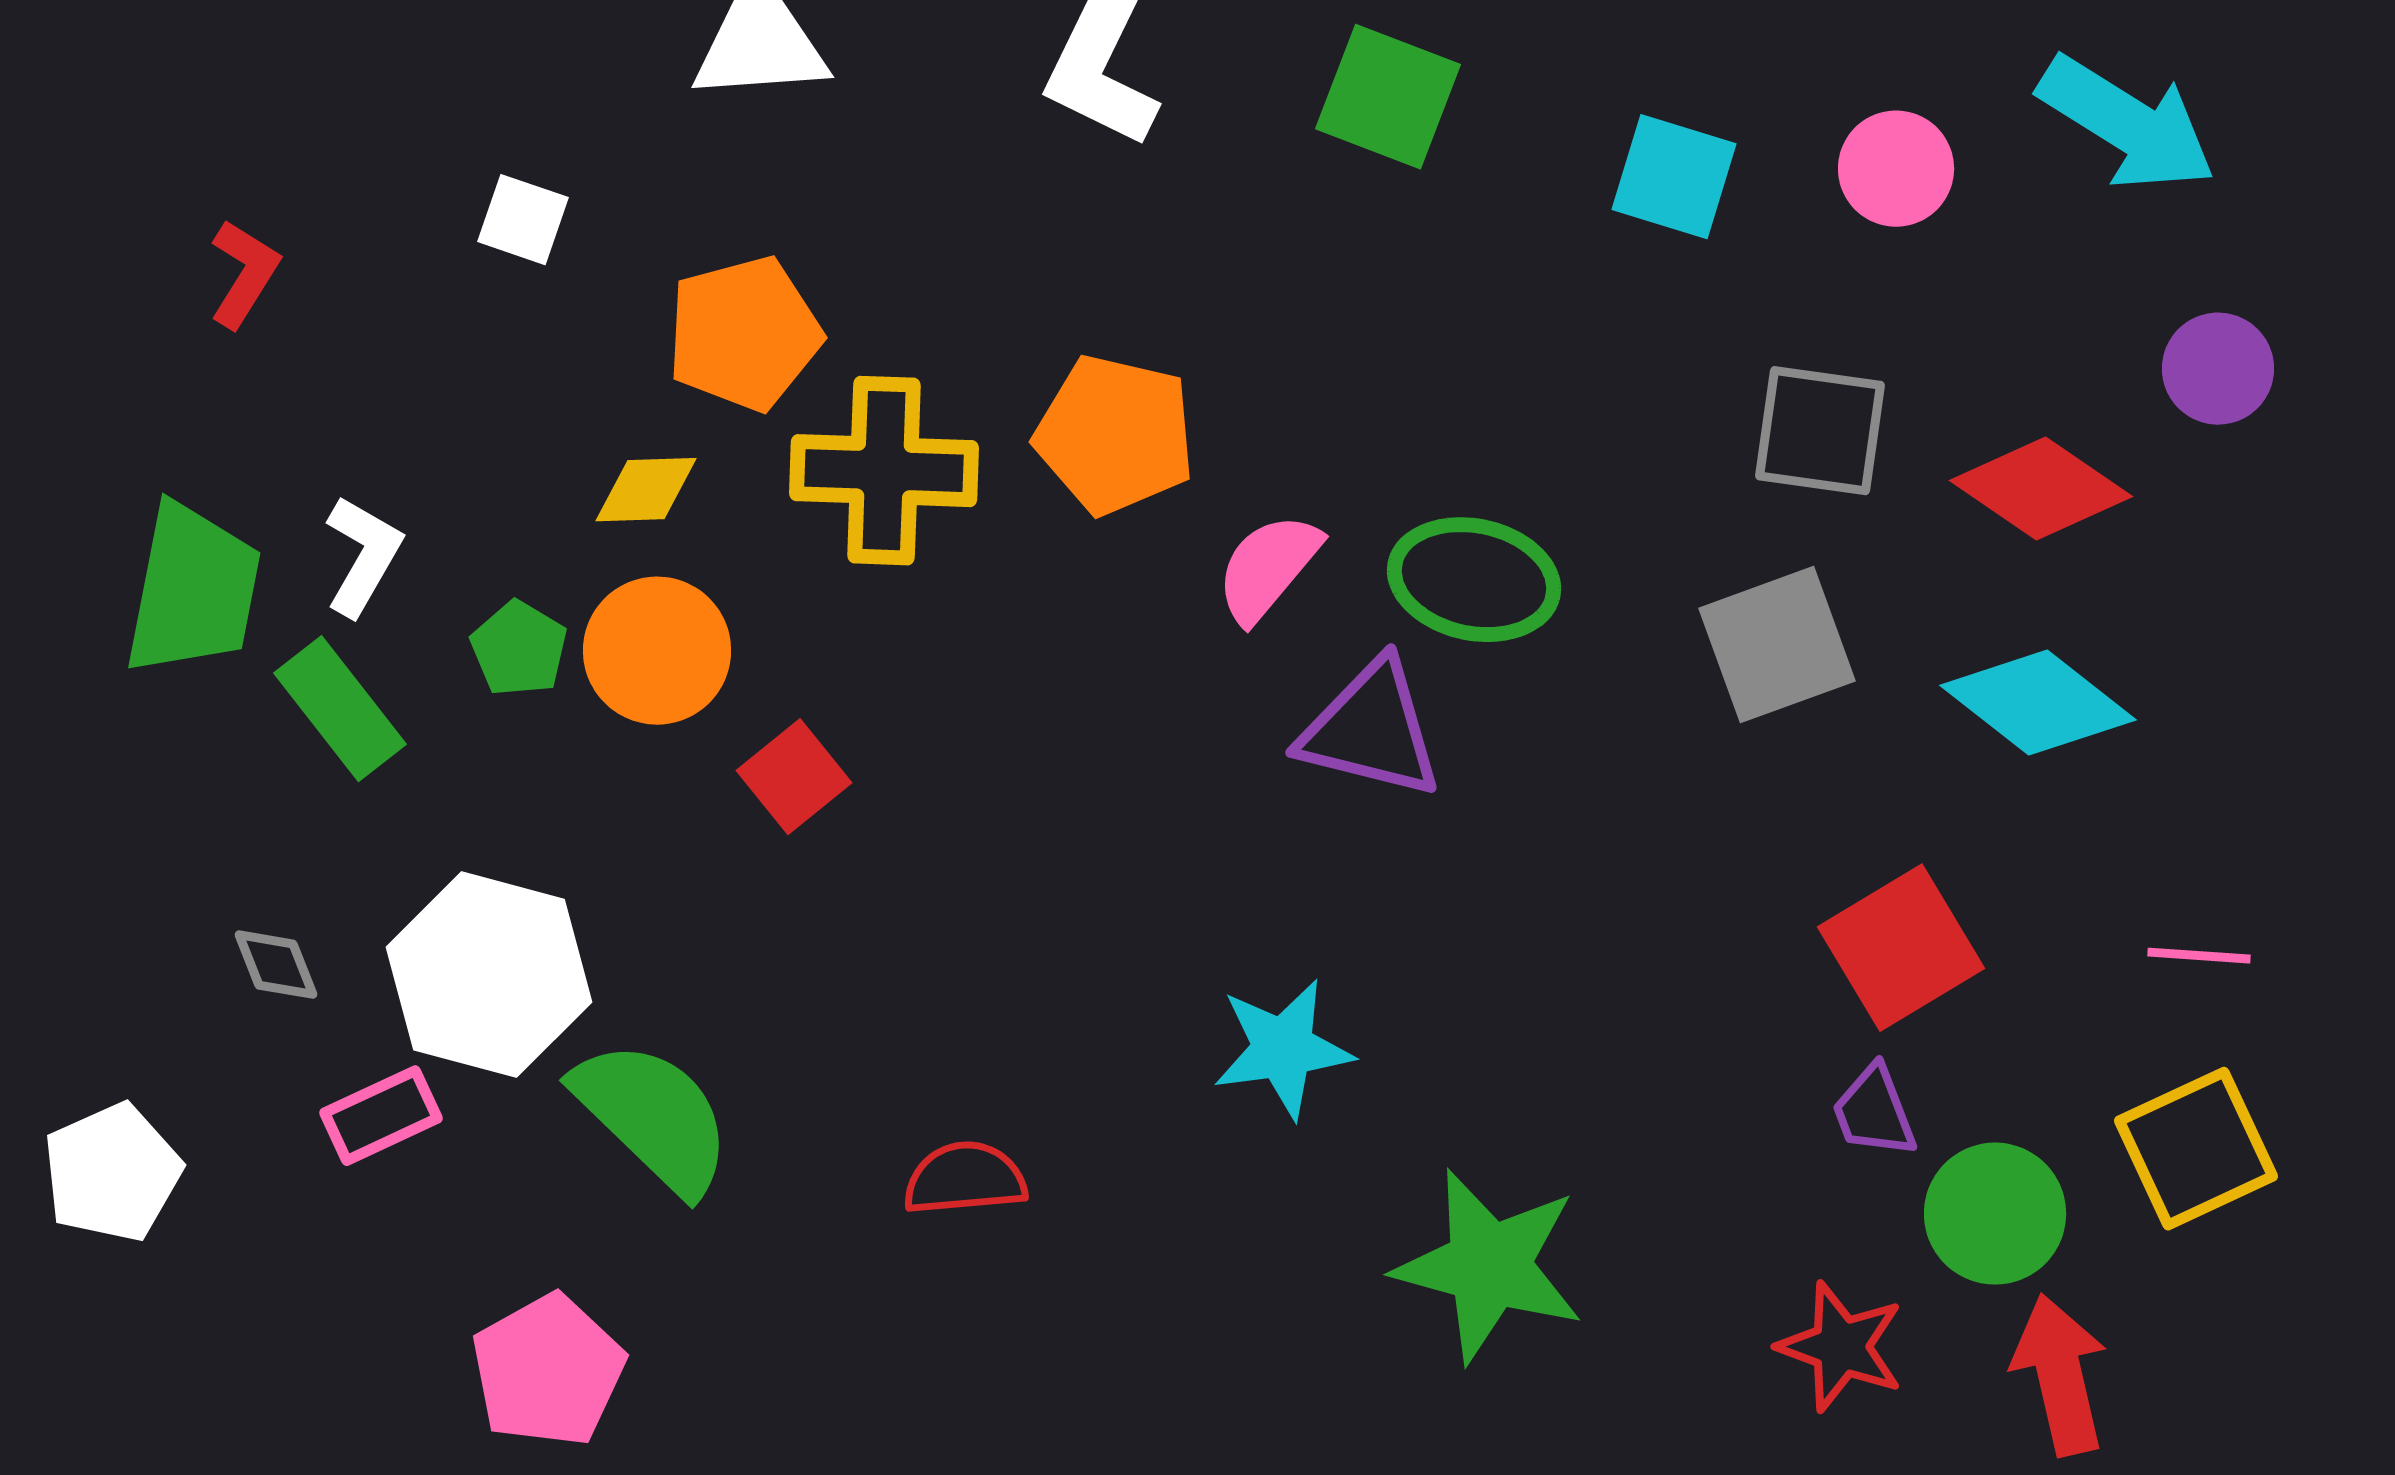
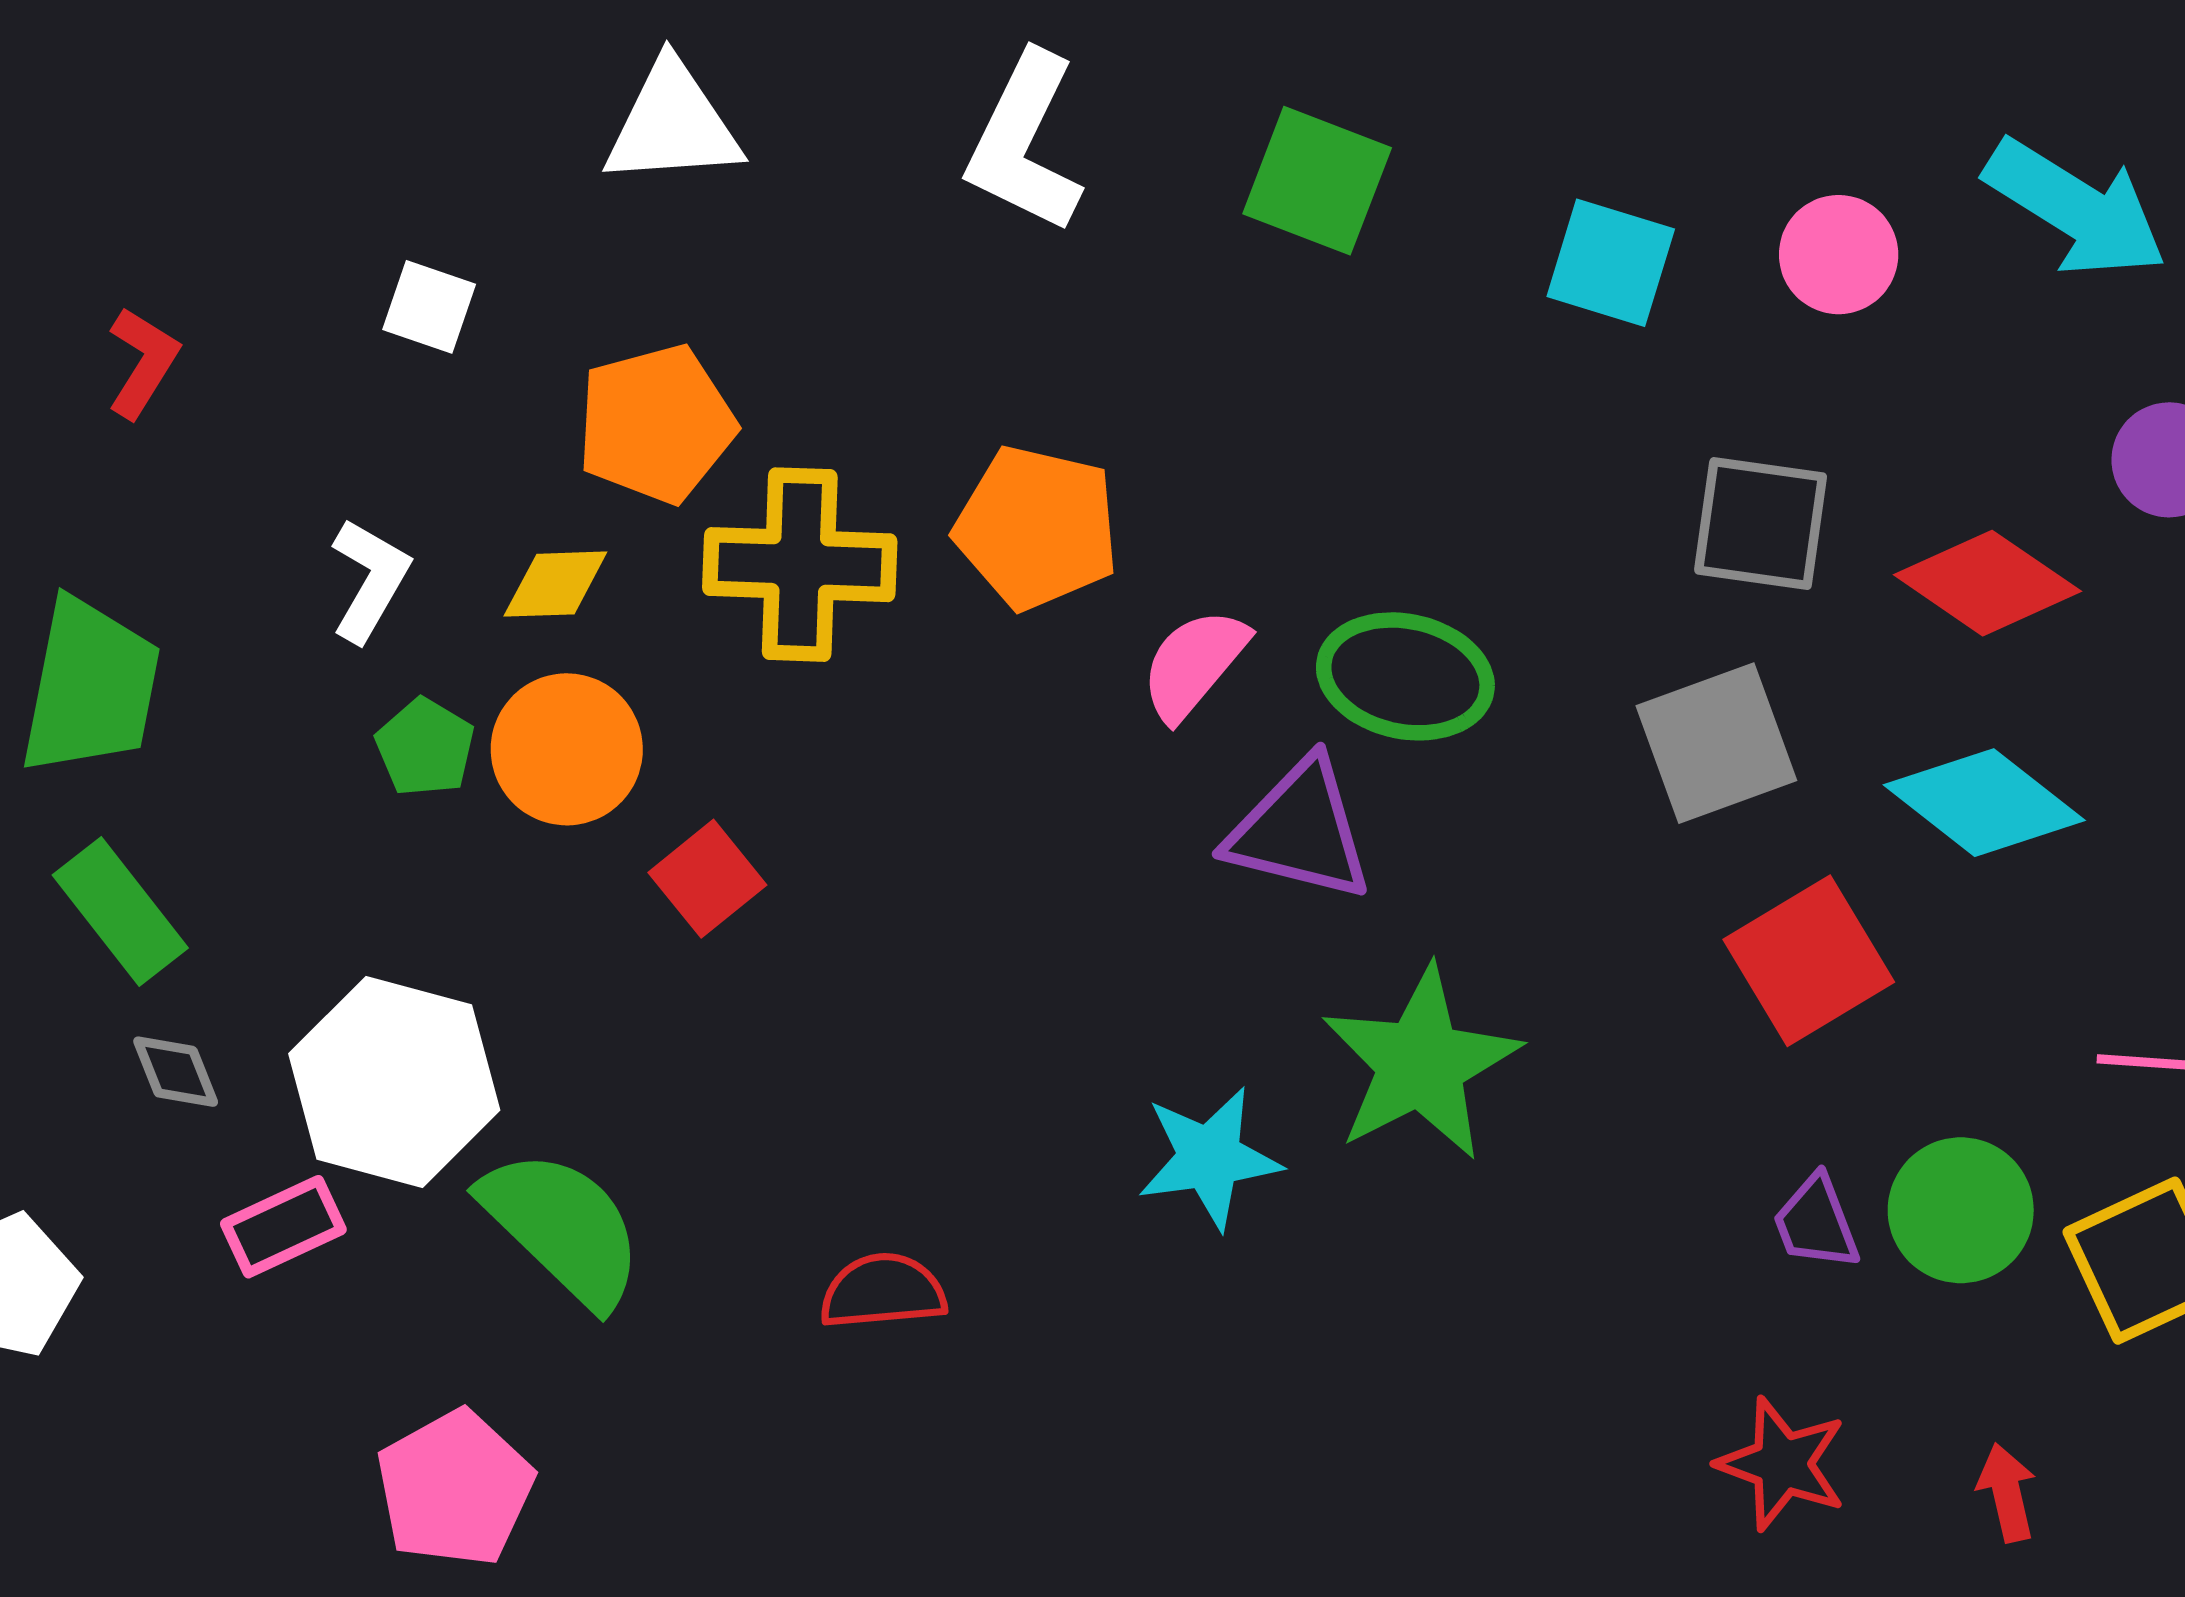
white L-shape: (363, 556) -> (370, 580), moved
green rectangle: (340, 709) -> (120, 912), moved
red square: (1901, 948) -> (1809, 961), moved
green circle: (1995, 1214) -> (1961, 1210), moved
green star: (1489, 1266) -> (1421, 1063), moved, turned 30
red arrow: (2060, 1375) -> (2007, 1493), size x0.6

